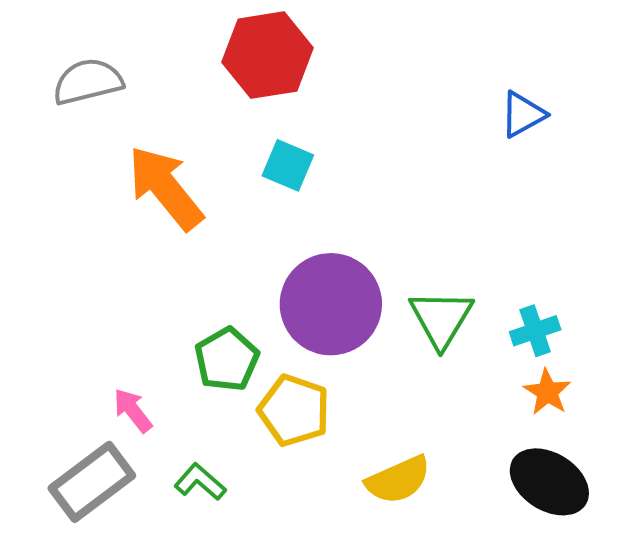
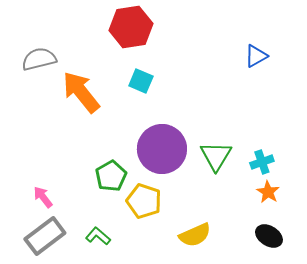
gray semicircle: (88, 82) -> (39, 59), moved
pink arrow: (133, 410) -> (43, 197), moved
black ellipse: (549, 482) -> (269, 236), size x0.7

